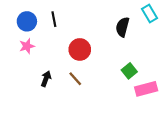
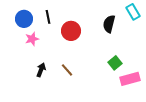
pink star: (27, 46) -> (32, 39), moved
red circle: (80, 49) -> (71, 31), moved

